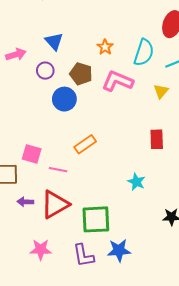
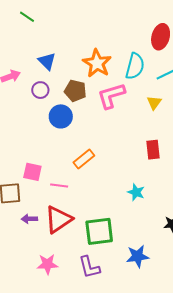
orange star: (105, 47) -> (97, 63), size x1.8
pink L-shape: (118, 81) -> (111, 96), turned -36
blue star: (119, 250) -> (138, 256), moved

